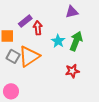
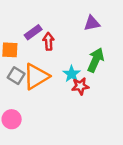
cyan star: (58, 41) -> (72, 74), moved
red star: (72, 71) -> (80, 86), moved

